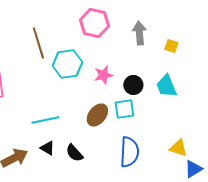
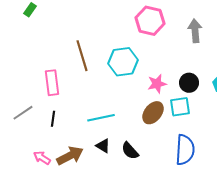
brown line: (38, 43) -> (82, 56), moved
pink star: (103, 75) -> (157, 84), moved

